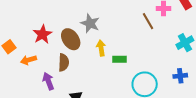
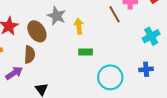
yellow arrow: (101, 48) -> (79, 26), moved
purple arrow: (48, 81) -> (14, 73), turned 78

